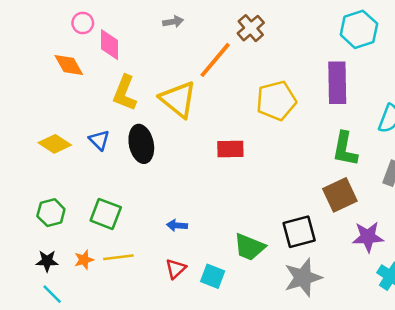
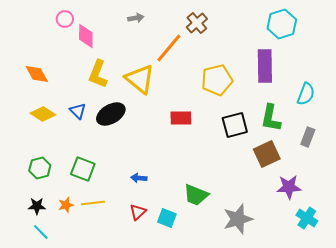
orange diamond: (69, 65) -> (37, 74), moved
black ellipse: (141, 144) -> (111, 114), turned 72
black square: (299, 232) -> (235, 125), moved

